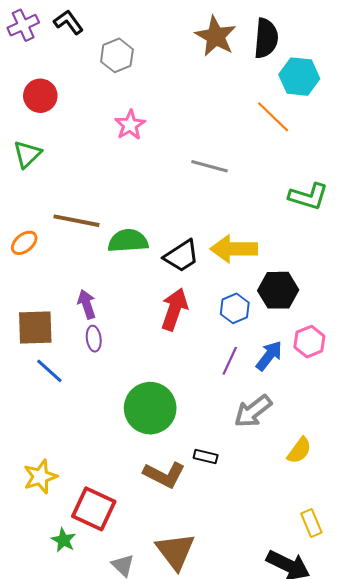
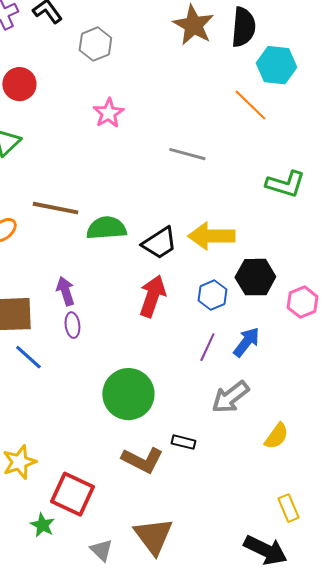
pink hexagon: (309, 342) -> (302, 302), moved

